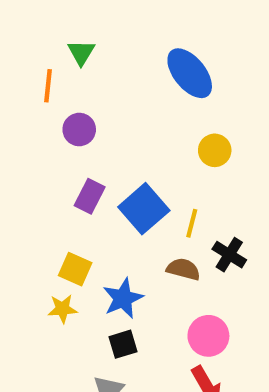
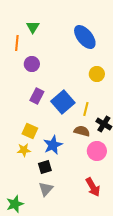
pink circle: (208, 336) -> (97, 151), moved
black square: (123, 344) -> (45, 167), moved

